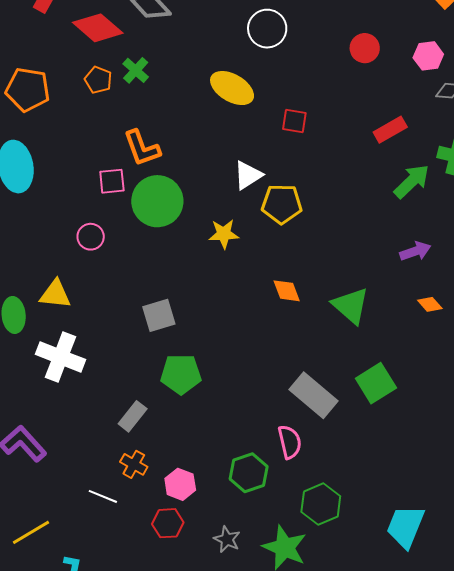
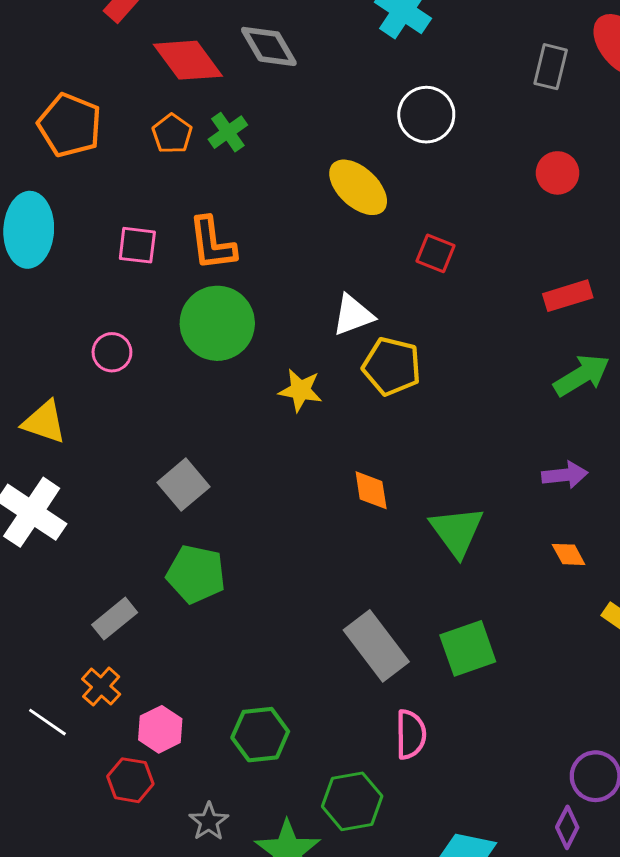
pink square: (112, 181) -> (137, 245), moved
gray square: (159, 315) -> (184, 485), turned -36
pink semicircle: (290, 442) -> (411, 734), moved

